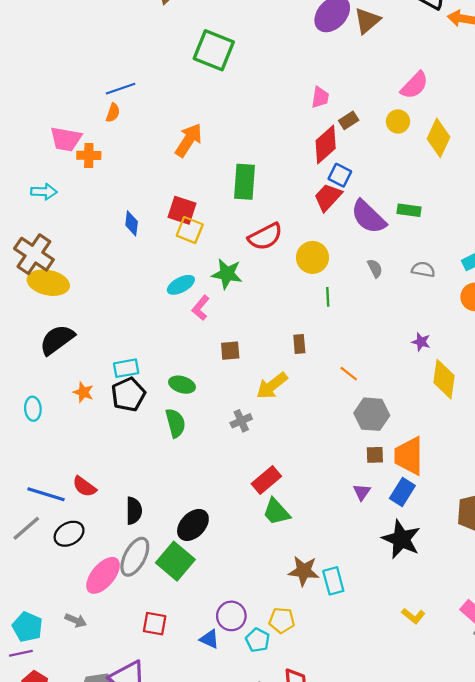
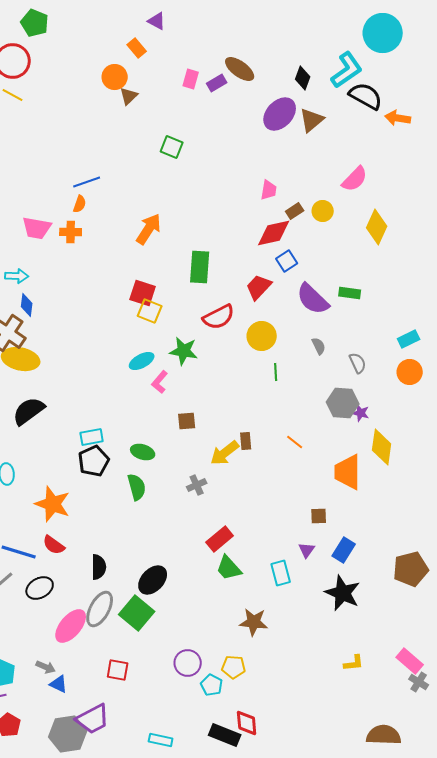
green square: (214, 50) -> (172, 147), size x0.6
yellow circle: (398, 121) -> (323, 211), moved
red diamond: (326, 144) -> (274, 233), turned 30
orange cross: (89, 155) -> (71, 232), moved
blue square: (340, 175) -> (287, 261), turned 30
red trapezoid: (328, 197) -> (259, 287), moved
blue diamond: (132, 223) -> (27, 305), moved
gray semicircle: (423, 269) -> (358, 363), moved, turned 55
brown rectangle: (299, 344) -> (246, 441), moved
orange star: (83, 392) -> (53, 504), moved, size x1.8
gray hexagon: (372, 414) -> (343, 403), moved
orange trapezoid: (409, 456) -> (348, 472), moved
cyan rectangle: (333, 581) -> (281, 573), moved
yellow L-shape: (413, 616) -> (354, 663), turned -45
blue triangle: (209, 639) -> (59, 684), moved

